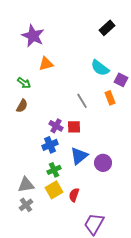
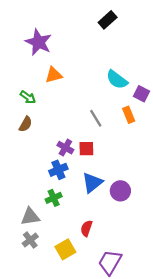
black rectangle: (107, 28) -> (108, 20), moved
green cross: (54, 170) -> (54, 198), moved
yellow square: (54, 190) -> (65, 249), moved

